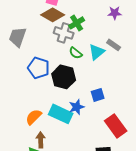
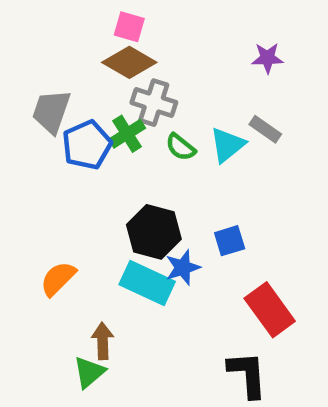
green cross: (77, 23) -> (127, 134), moved
blue pentagon: (39, 68) -> (87, 145), moved, turned 30
black hexagon: (64, 77) -> (154, 232), moved
orange semicircle: (34, 117) -> (58, 279), moved

